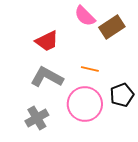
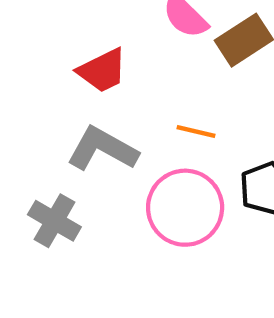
gray cross: (37, 118) -> (54, 221), moved, turned -30

